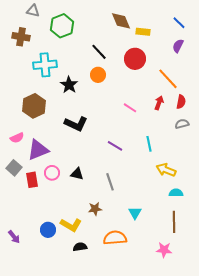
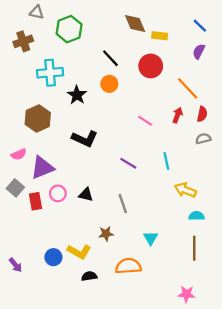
brown cross: (21, 37) -> (23, 41), turned -30
pink star: (164, 250) -> (186, 294), moved

